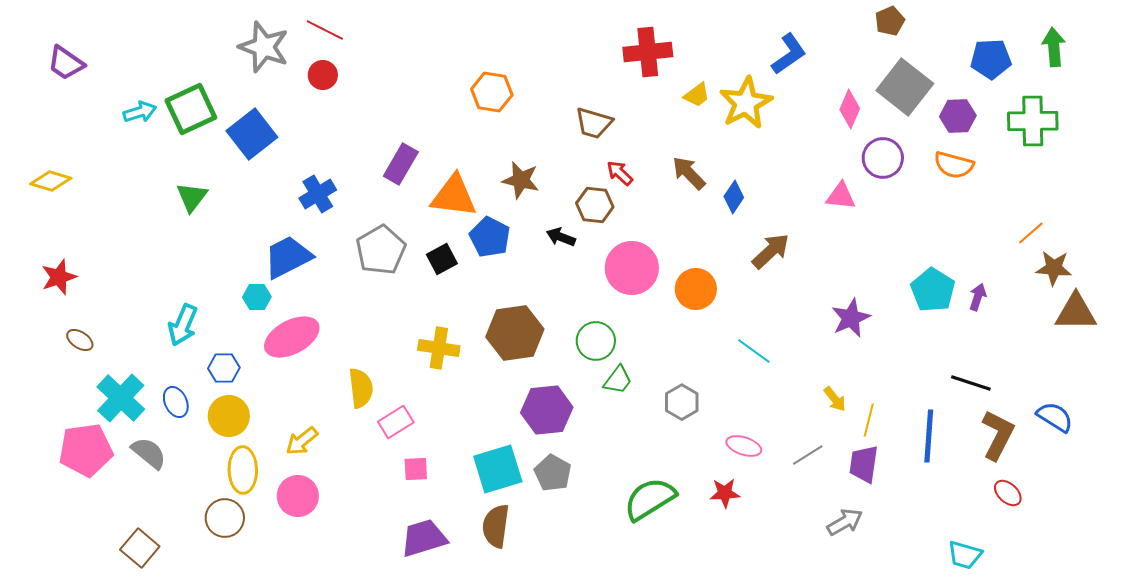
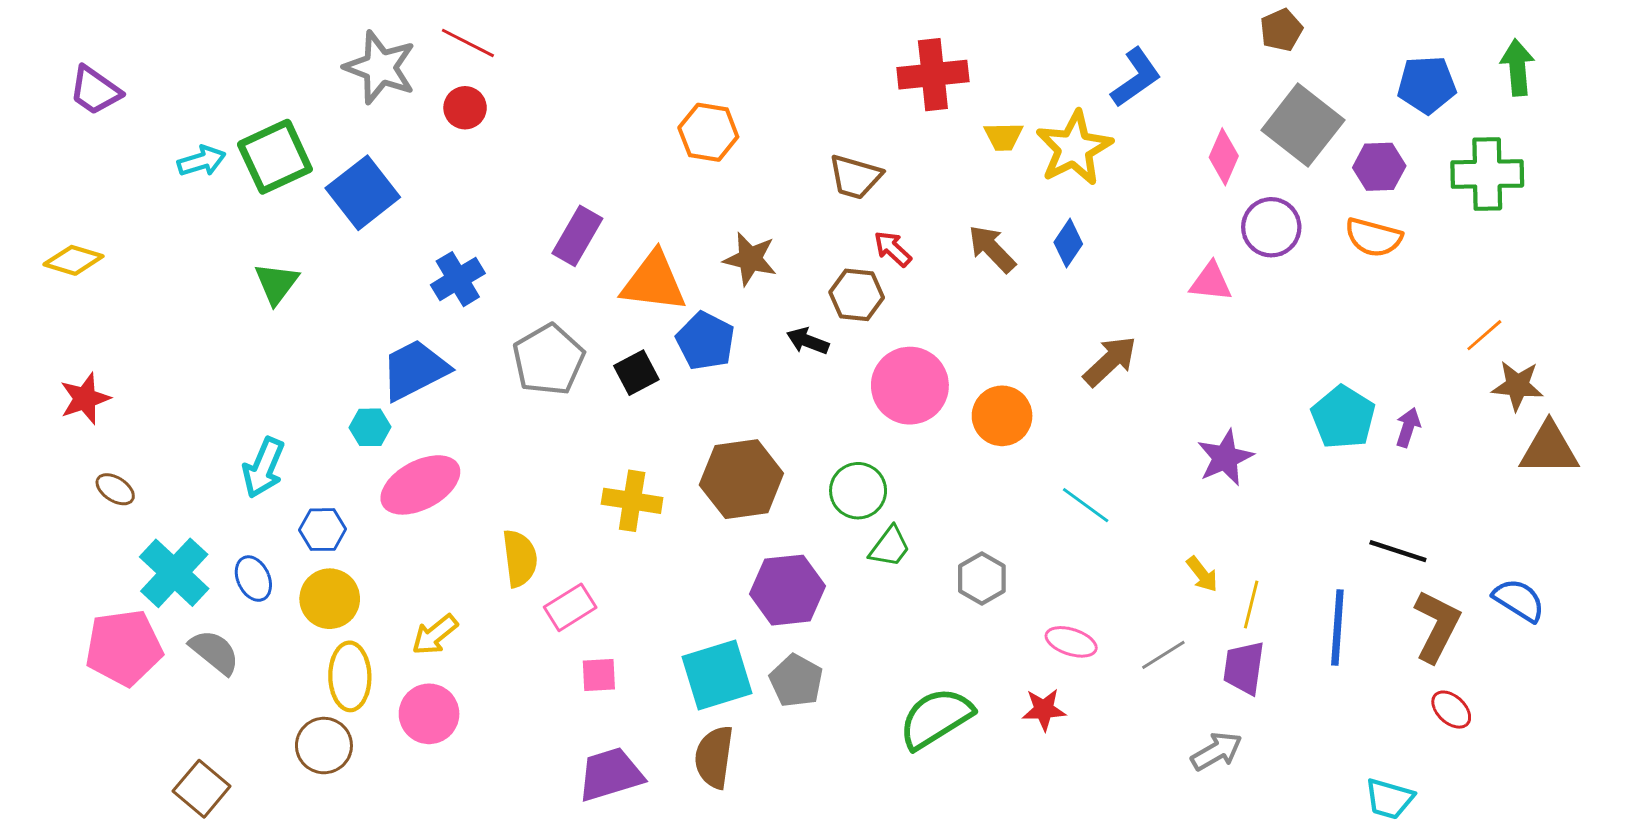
yellow trapezoid: (697, 95) -> (1003, 137), turned 36
blue diamond: (734, 197) -> (1068, 243), moved

